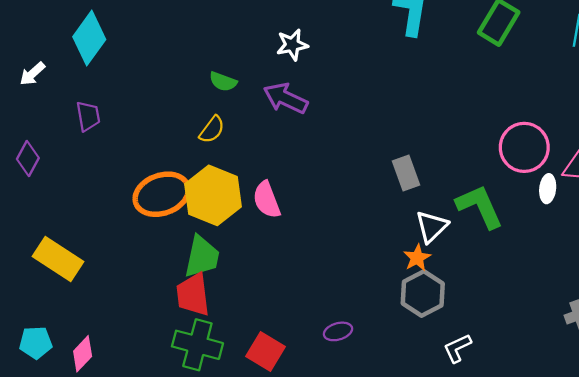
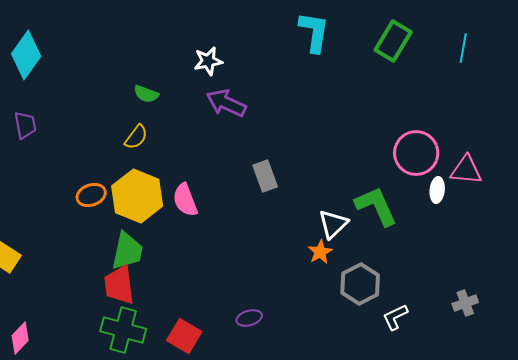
purple arrow: (286, 98) -> (226, 103), moved
gray rectangle: (406, 173) -> (265, 176), moved
orange ellipse: (162, 194) -> (91, 195), size x0.6
gray hexagon: (423, 294) -> (360, 284), moved
white L-shape: (457, 348) -> (395, 317), moved

